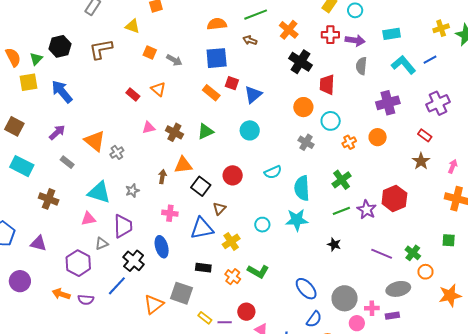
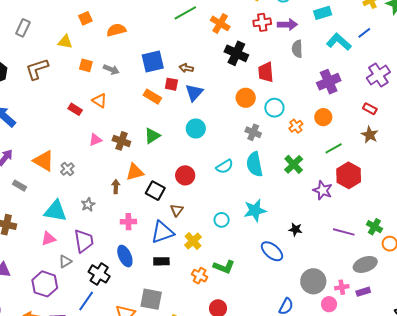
orange semicircle: (217, 24) -> (116, 30), moved
brown arrow: (250, 40) -> (186, 68), moved
cyan semicircle: (302, 188) -> (255, 164), moved
green line: (341, 211) -> (334, 148), moved
black rectangle: (203, 268) -> (161, 261), moved
blue ellipse: (306, 289) -> (272, 251), moved

